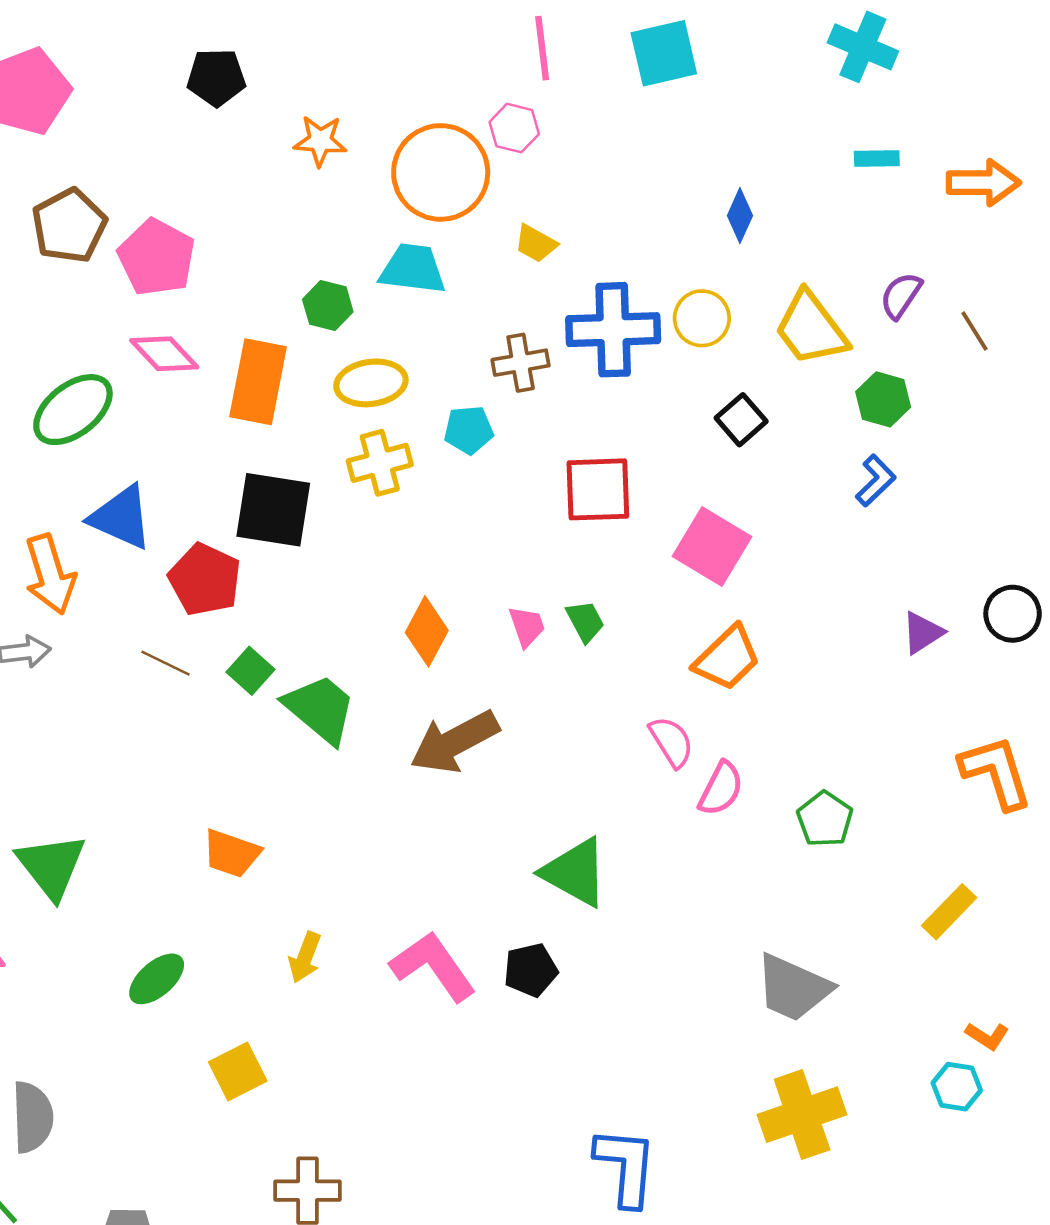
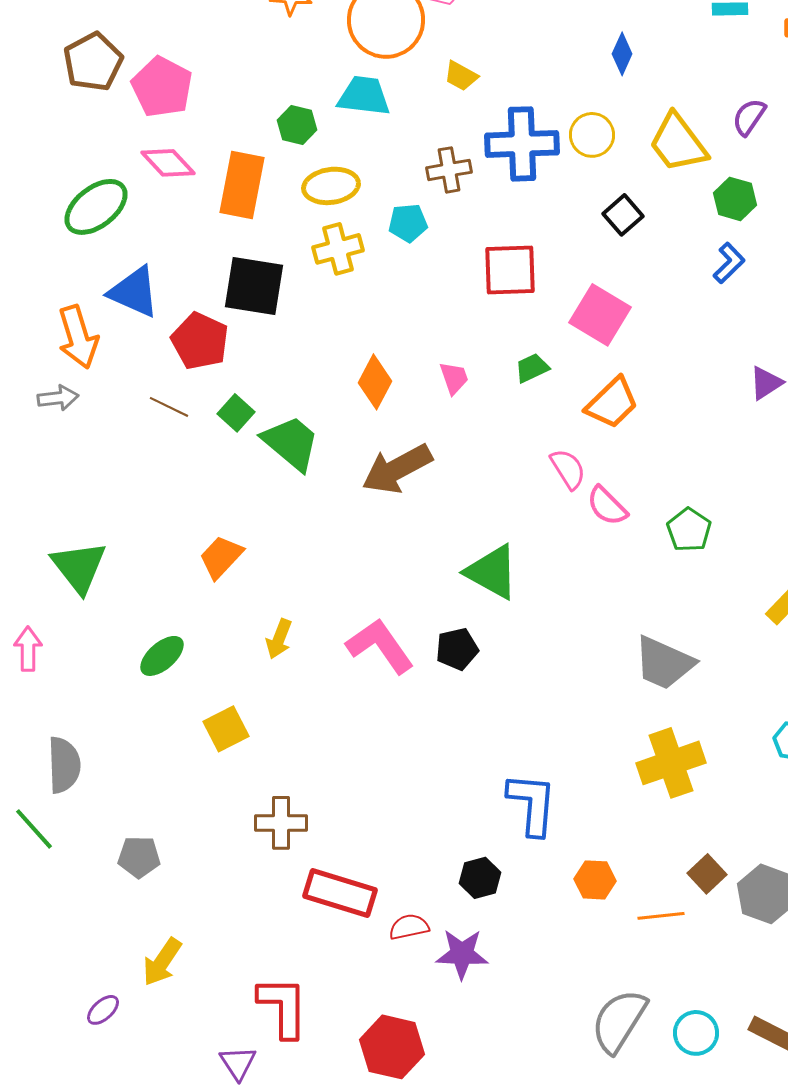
green trapezoid: (585, 621) -> (532, 368), moved, turned -87
pink semicircle: (721, 789) -> (607, 506), turned 108
orange trapezoid: (231, 853) -> (221, 557), turned 114

